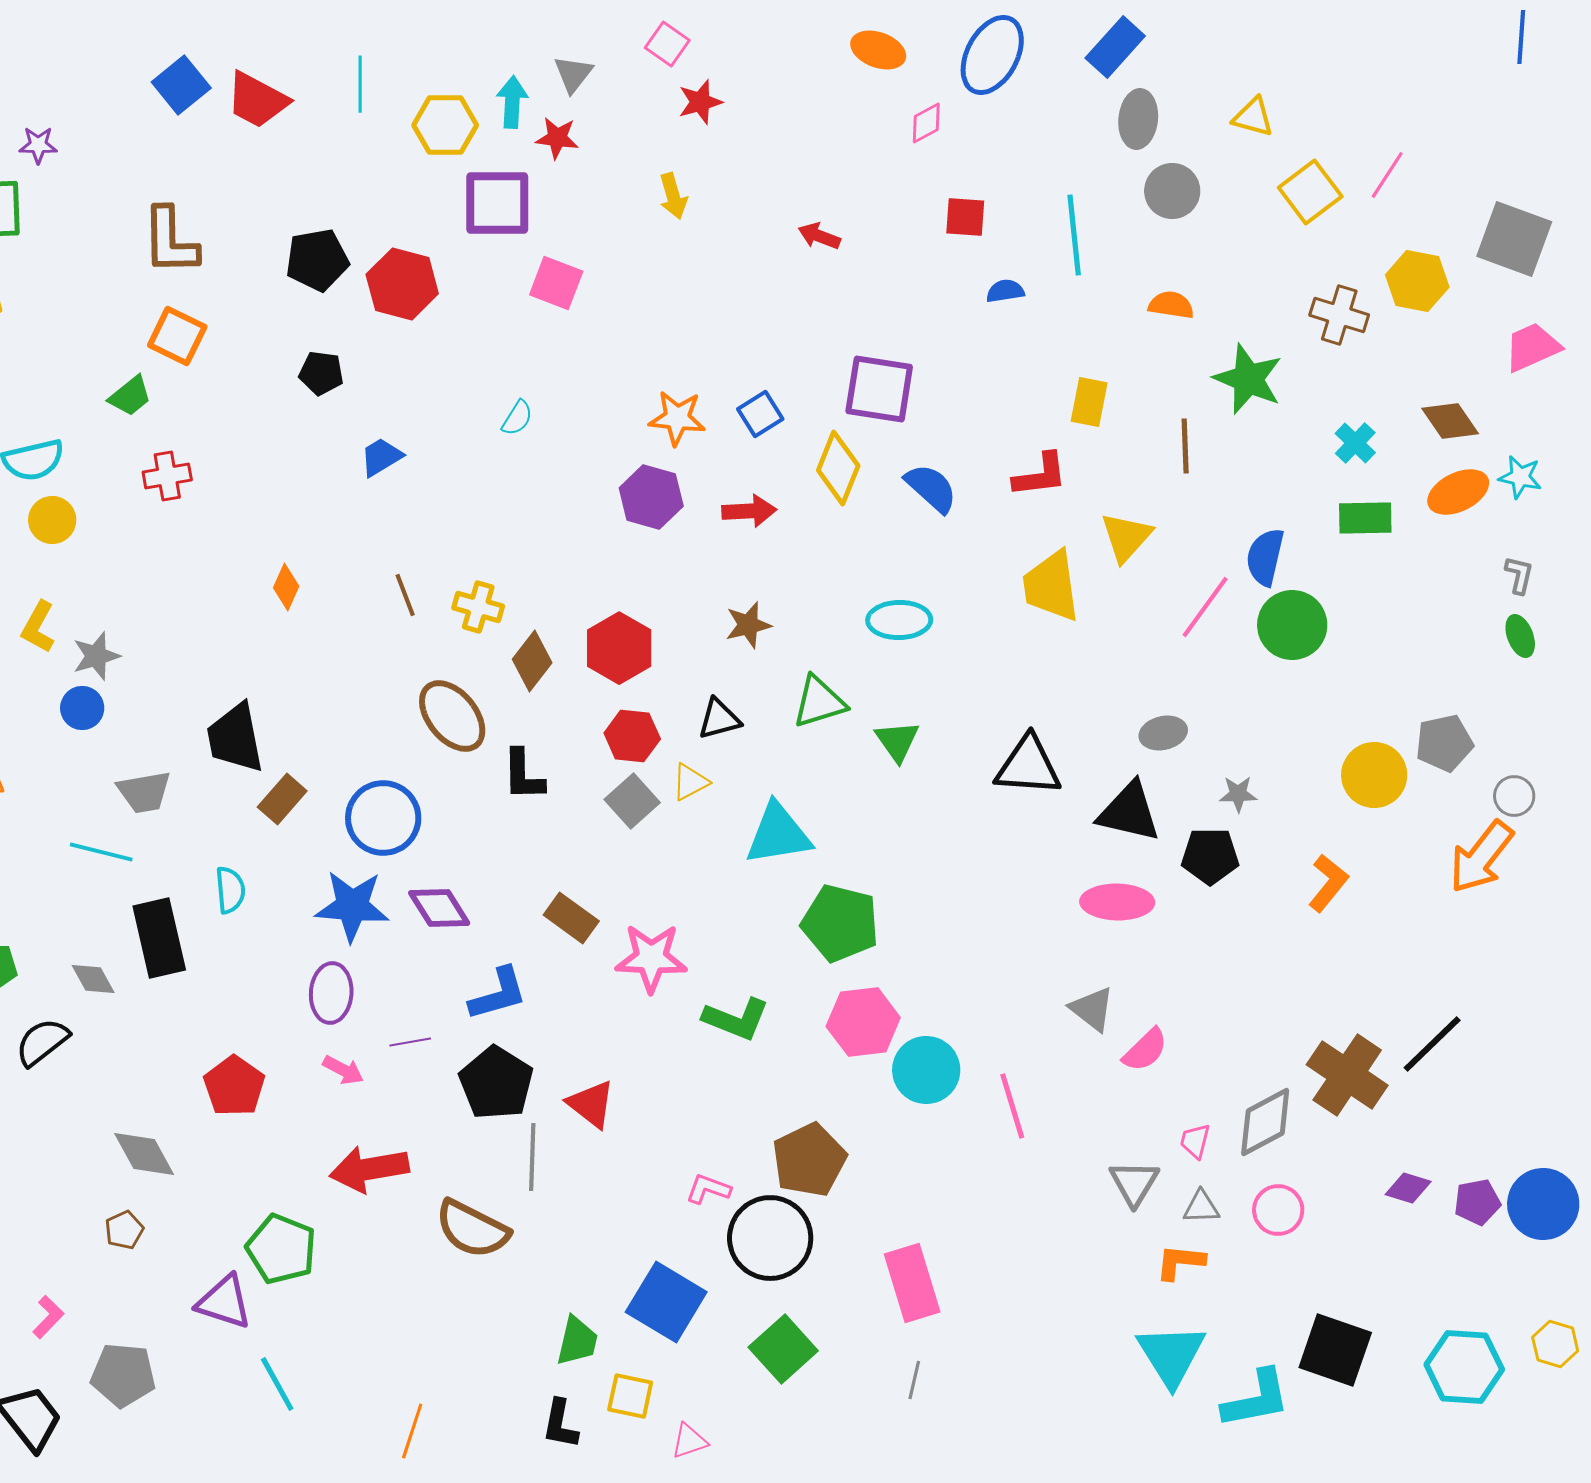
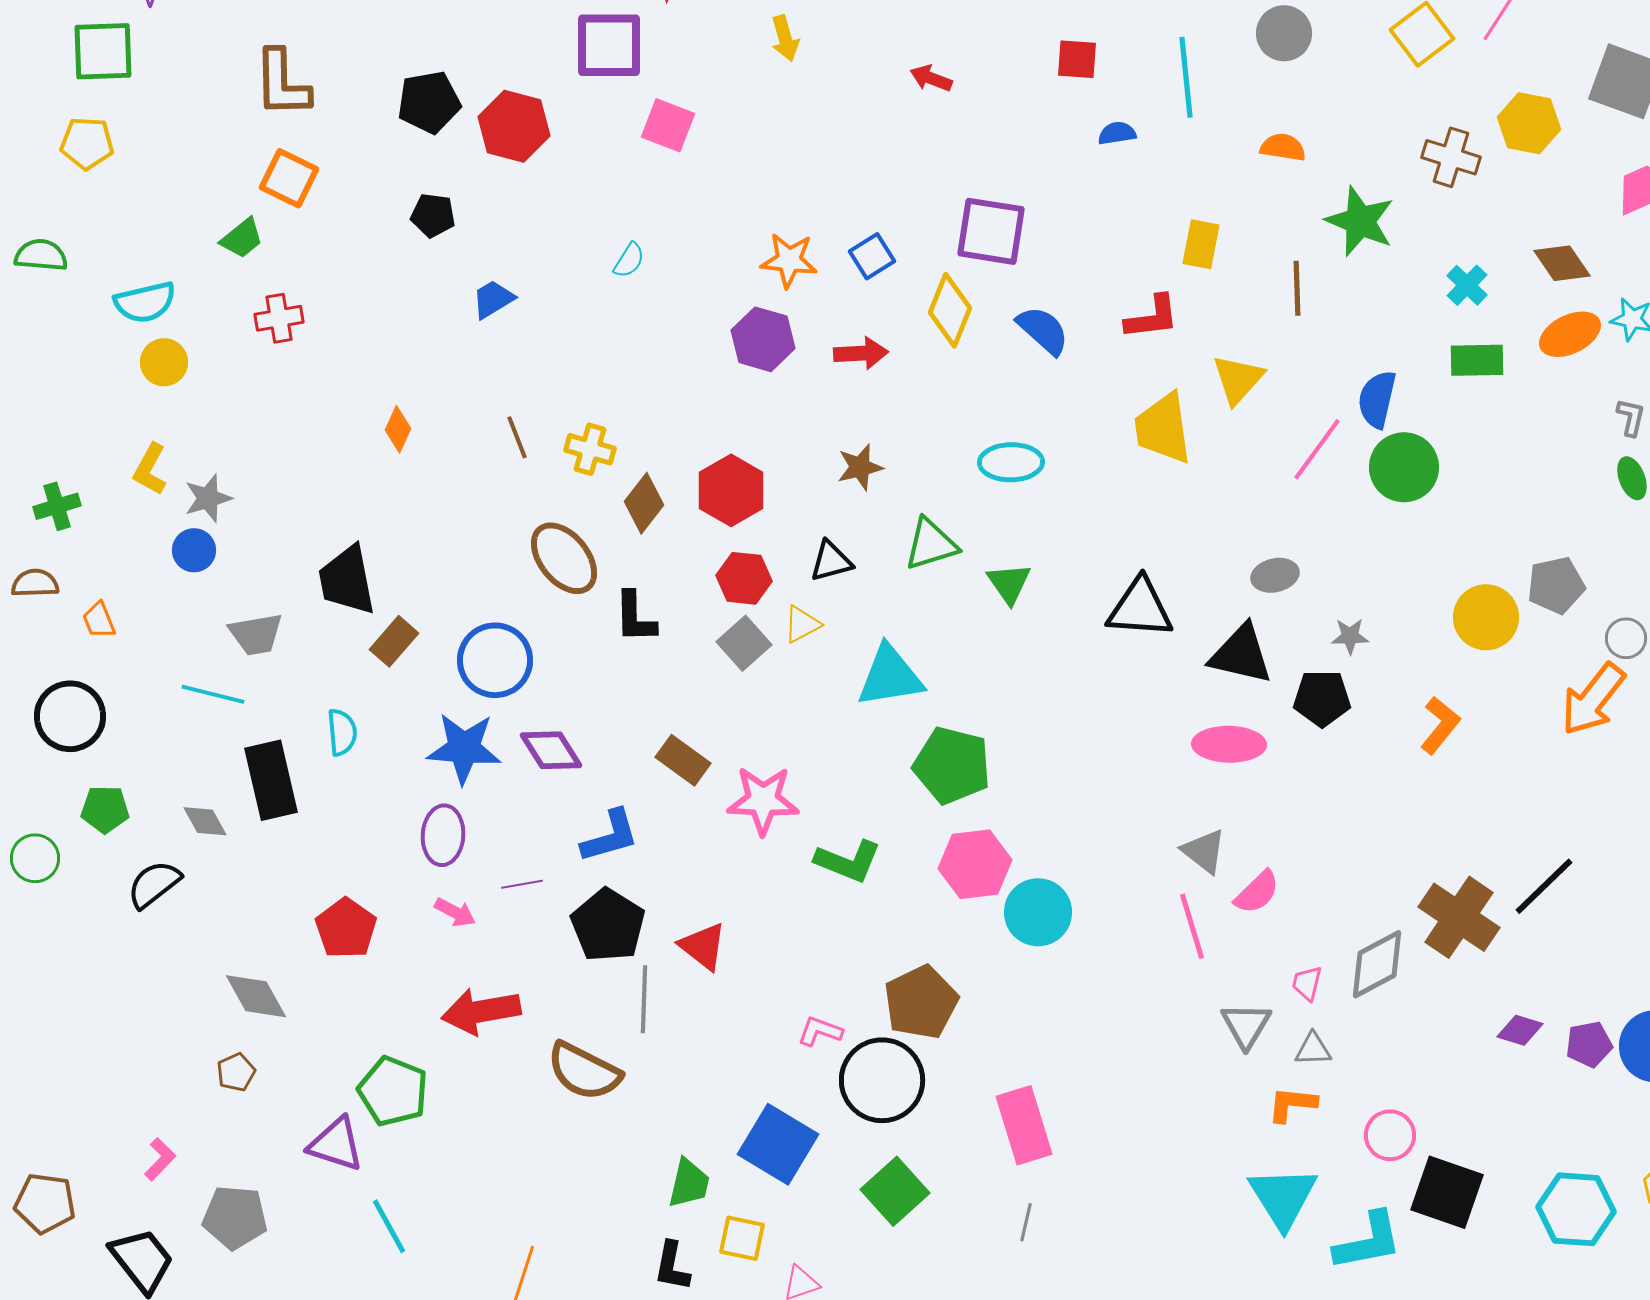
pink line: (1012, 1106) -> (1192, 926), moved
pink circle: (1278, 1210) -> (1390, 1135), moved

